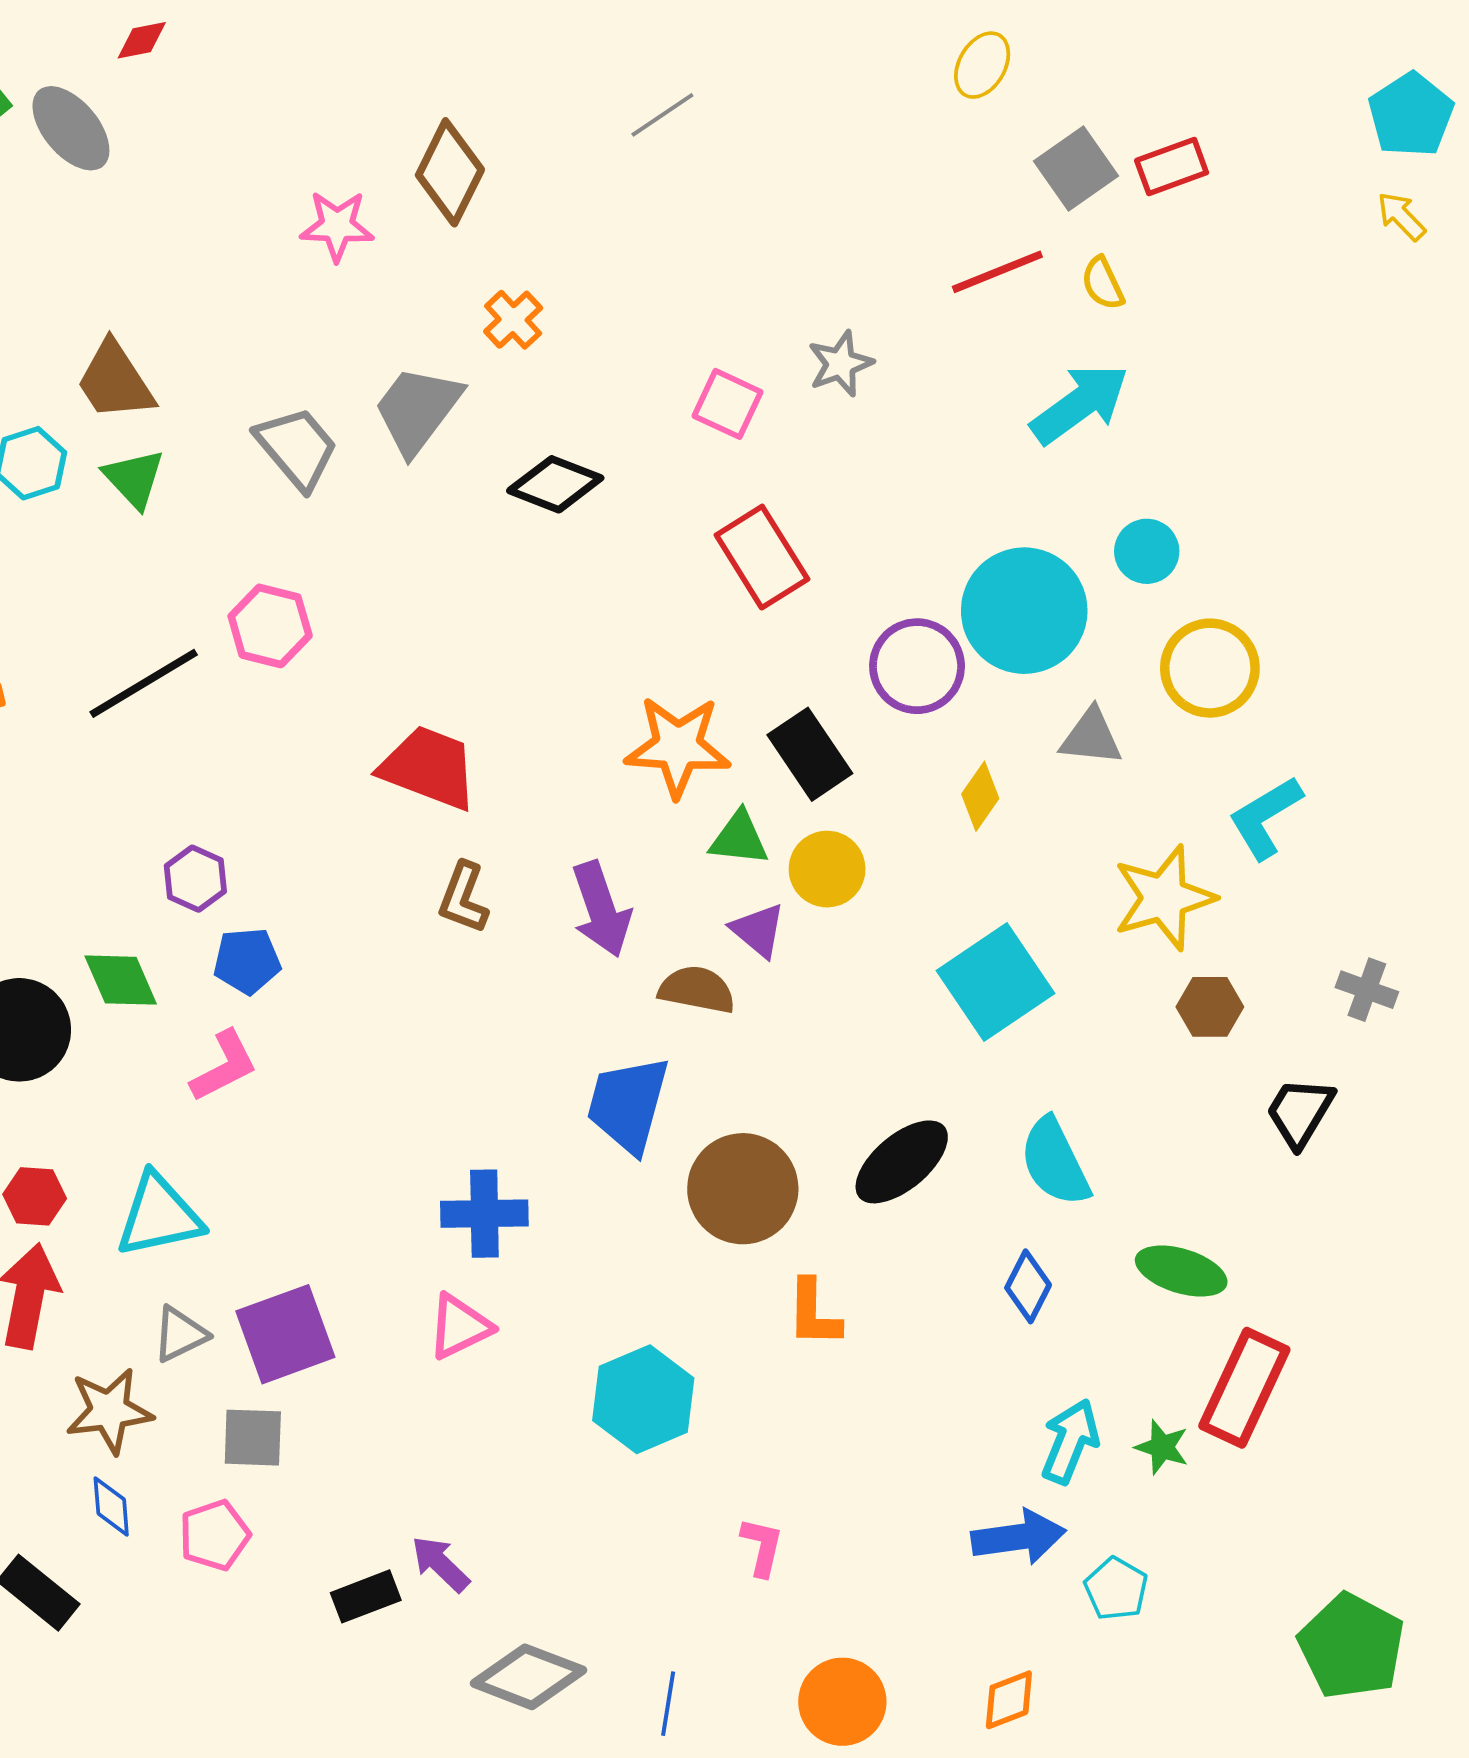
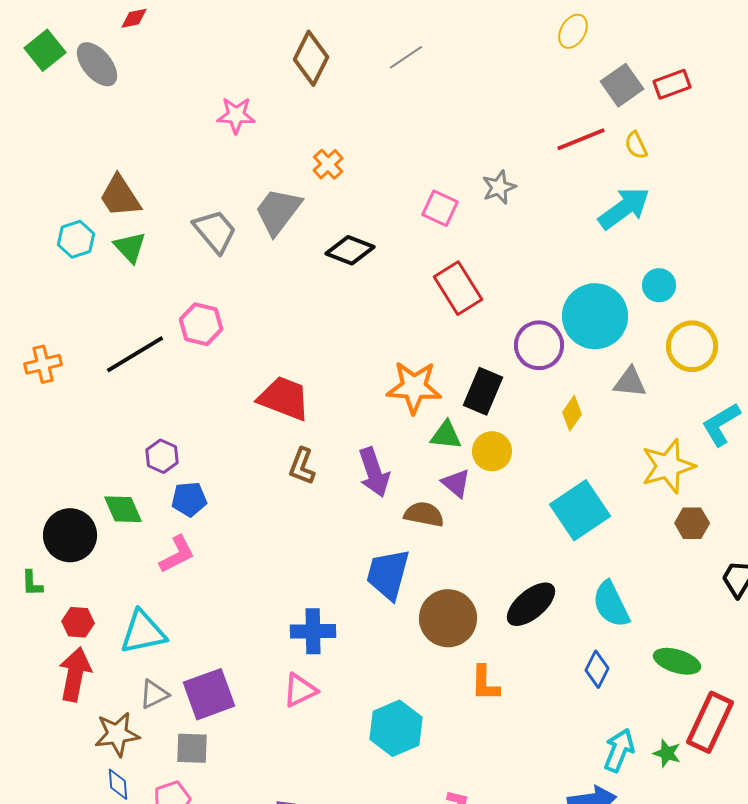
brown diamond: (450, 172) -> (311, 58), moved
black rectangle: (810, 754) -> (483, 391), turned 57

